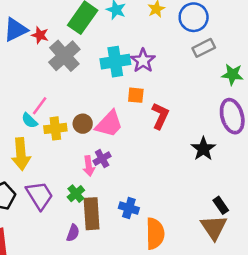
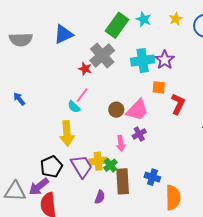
red star: (40, 35) -> (85, 69), moved
yellow cross: (55, 128) -> (98, 161), moved
purple cross: (102, 159) -> (139, 134), moved
purple semicircle: (73, 233) -> (100, 197), moved

